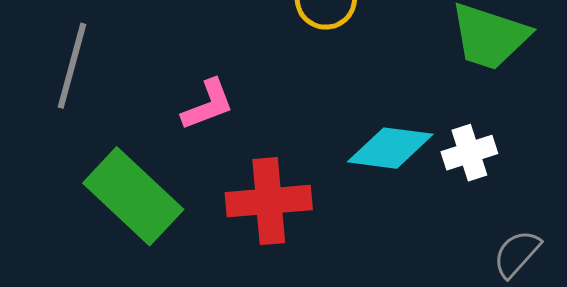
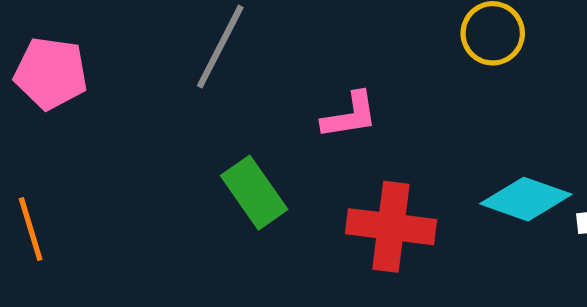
green rectangle: (133, 196) -> (254, 193), size x0.7

